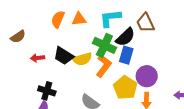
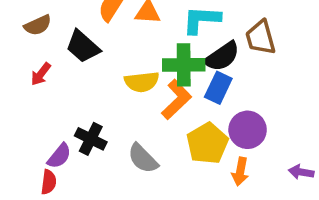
green cross: (104, 45) -> (184, 65), turned -35
black trapezoid: (64, 56) -> (83, 47), moved
red arrow: (38, 58) -> (41, 74), moved, turned -56
black cross: (47, 91) -> (91, 139), moved

